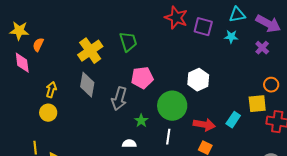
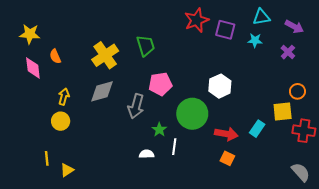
red star: (176, 18) -> (197, 20), turned 30
purple arrow: (268, 24) -> (294, 27), size x0.7
orange semicircle: (38, 45) -> (55, 56), moved, turned -48
gray diamond: (87, 85) -> (102, 91), turned 65
white line: (168, 137) -> (174, 147), moved

